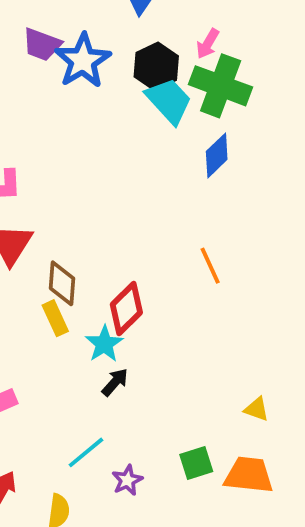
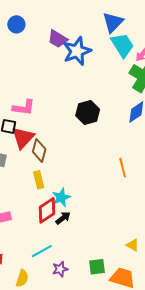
black hexagon: (156, 66) -> (88, 112), moved
cyan trapezoid: (169, 101) -> (123, 45), moved
brown diamond: (62, 283) -> (39, 150), moved
red diamond: (126, 309) -> (47, 210), moved

